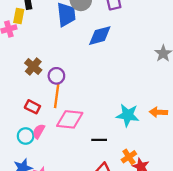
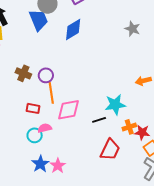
cyan star: (128, 115) -> (115, 105), moved
pink semicircle: (39, 131) -> (45, 128), turned 64
orange cross: (129, 157) -> (129, 127), turned 32

